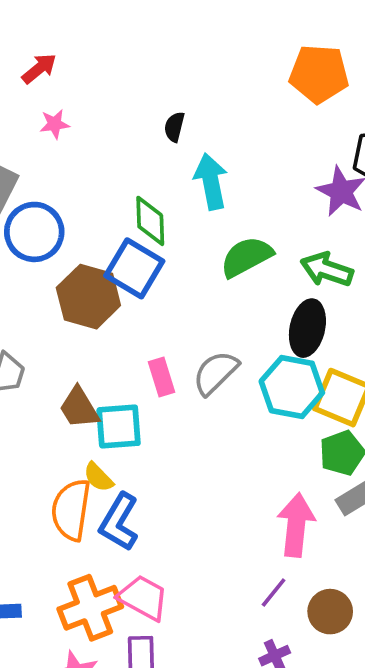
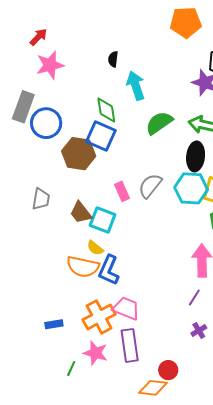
pink star: (55, 124) -> (50, 65), size x1.8
cyan square: (119, 427) -> (103, 220), turned 32
orange semicircle: (71, 510) -> (83, 267), turned -80

